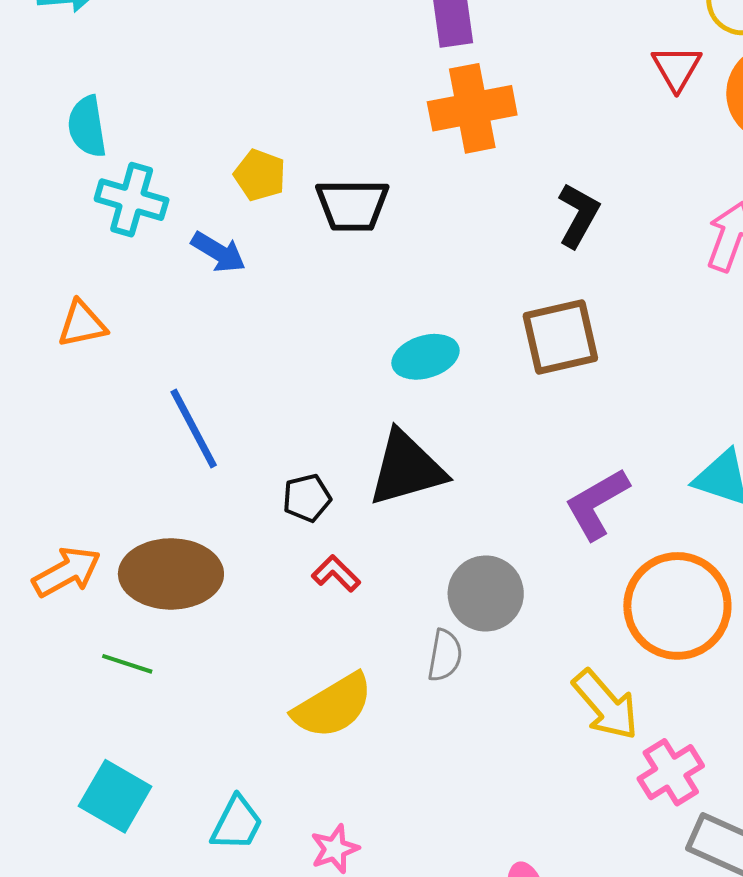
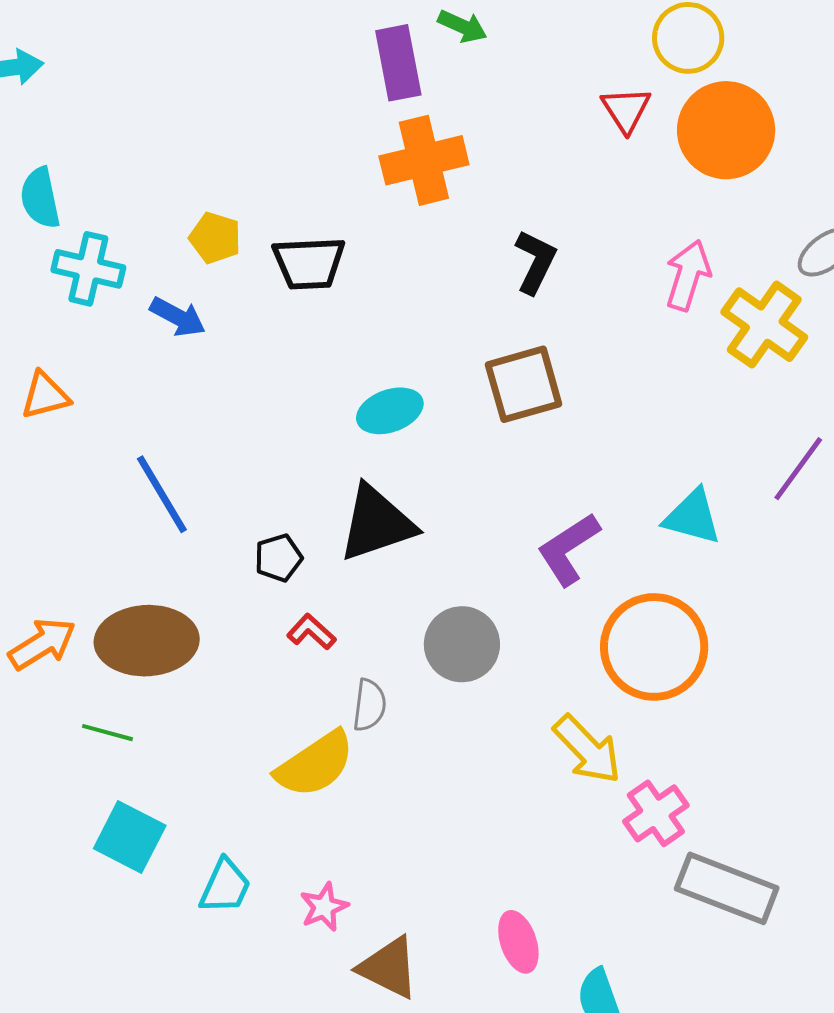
gray semicircle: (445, 656) -> (369, 705), moved
cyan square: (115, 796) -> (130, 837), moved

